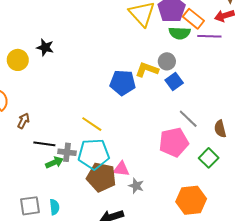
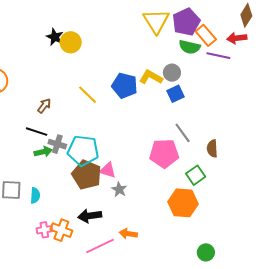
yellow circle: (18, 60) -> (71, 42), moved
brown arrow: (23, 121) -> (44, 106), moved
yellow line: (92, 124) -> (87, 95), moved
orange hexagon: (191, 200) -> (183, 203), moved

